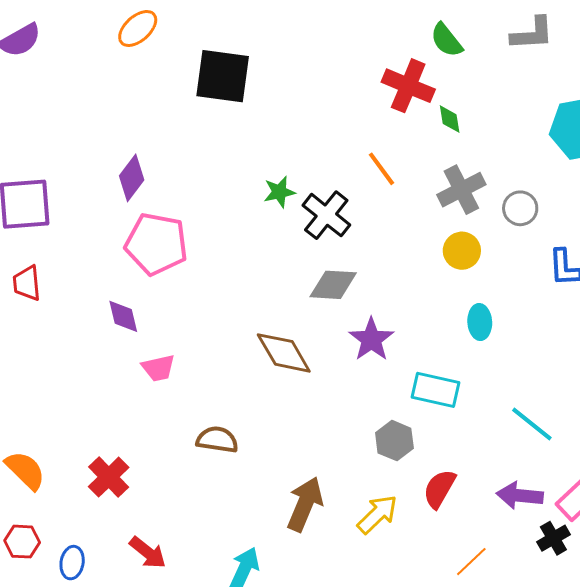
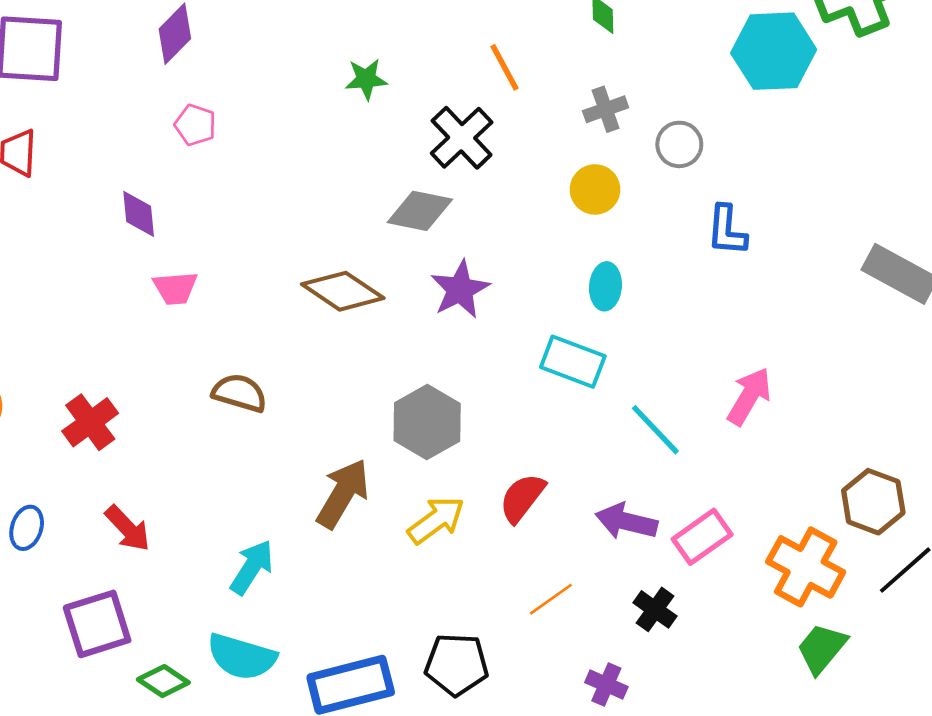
gray cross: (461, 190) -> (606, 109), size x0.7
black cross: (326, 215) -> (462, 138), moved
pink pentagon: (156, 244) -> (195, 125), size x0.5
brown diamond: (284, 353) -> (343, 291), turned -34
cyan rectangle: (435, 390) -> (573, 362), moved
gray hexagon: (394, 441) -> (427, 422), moved, size x1.4
black cross: (553, 538) -> (655, 609), moved, turned -32

